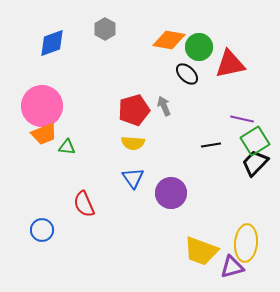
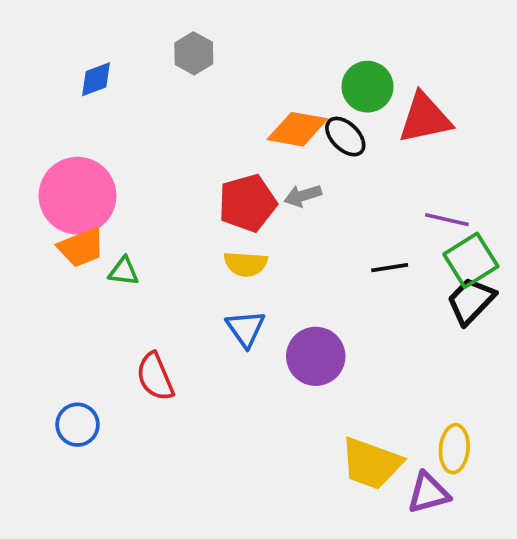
orange diamond: (169, 40) -> (297, 129), moved
blue diamond: (52, 43) -> (96, 79), size x0.7
gray arrow: (164, 106) -> (303, 196), turned -84
yellow ellipse: (246, 243) -> (454, 449), size x0.7

